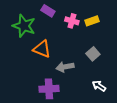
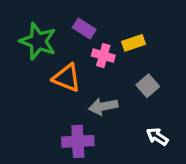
purple rectangle: (48, 11) -> (84, 29), moved
pink cross: (72, 21) -> (103, 56), moved
yellow rectangle: (92, 21) -> (133, 43), moved

